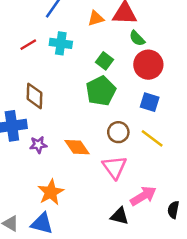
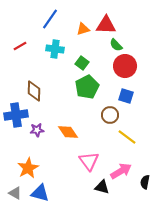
red line: (28, 45) -> (20, 46), moved
green square: (105, 61) -> (82, 63), moved
brown circle: (118, 132) -> (110, 115), moved
yellow line: (152, 138) -> (127, 137), moved
pink triangle: (115, 167) -> (89, 161), moved
orange star: (51, 192) -> (28, 168), moved

